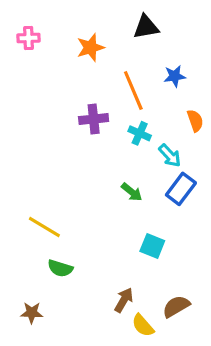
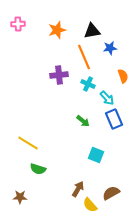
black triangle: (146, 27) -> (92, 31), moved
blue rectangle: (181, 189) -> (114, 119), turned -60

